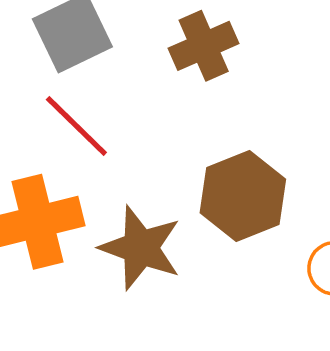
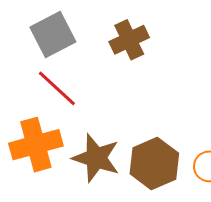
brown hexagon: (243, 196) -> (154, 163), moved

